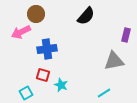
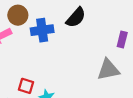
blue cross: (47, 49) -> (42, 30), moved

